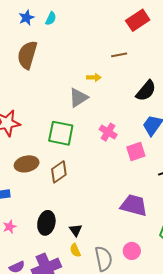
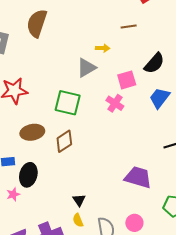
pink square: (136, 152) -> (127, 80), moved
black ellipse: (46, 223) -> (28, 175), moved

